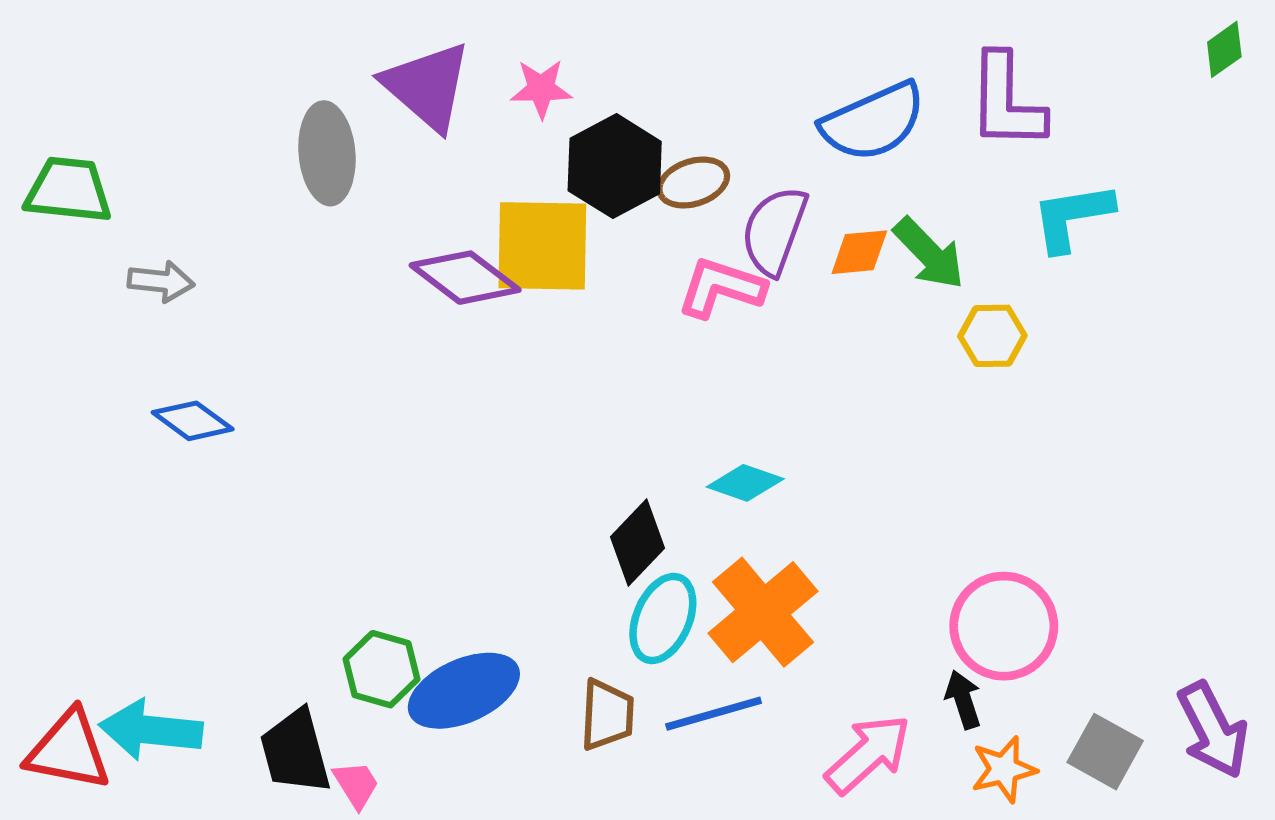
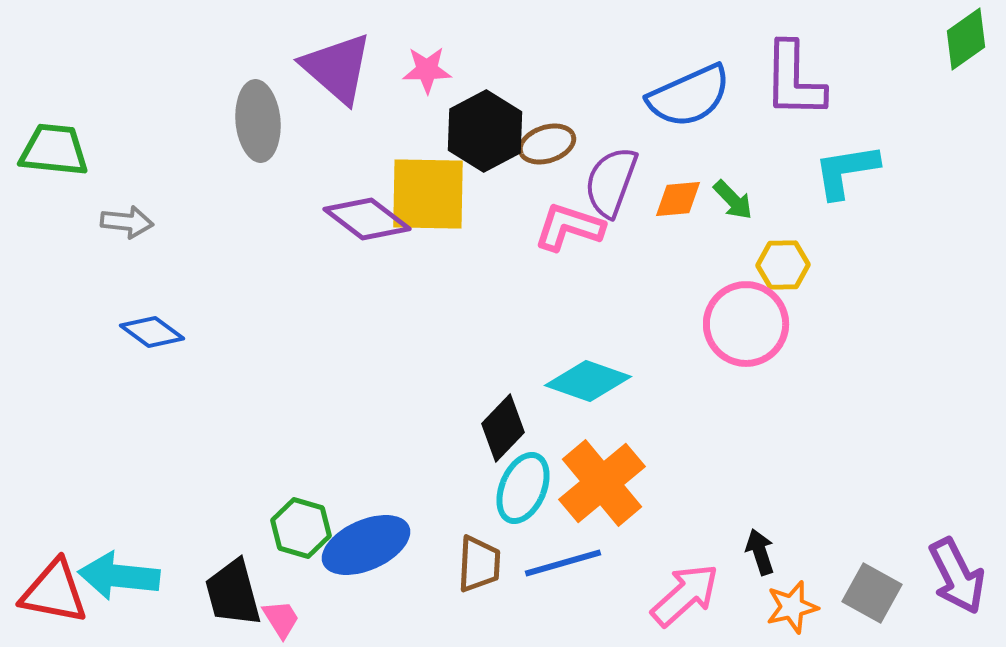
green diamond: (1224, 49) -> (966, 39), size x1.4
green arrow: (929, 253) -> (733, 200), size x0.7
cyan diamond: (745, 483) -> (588, 381), size x1.4
pink circle: (1004, 626) -> (746, 324), moved

